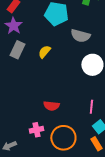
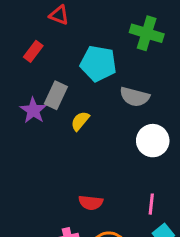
purple star: (13, 26) -> (33, 110), moved
gray rectangle: (17, 50) -> (56, 95), moved

